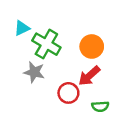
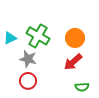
cyan triangle: (22, 28) -> (10, 38), moved
red circle: (68, 93) -> (28, 81), moved

